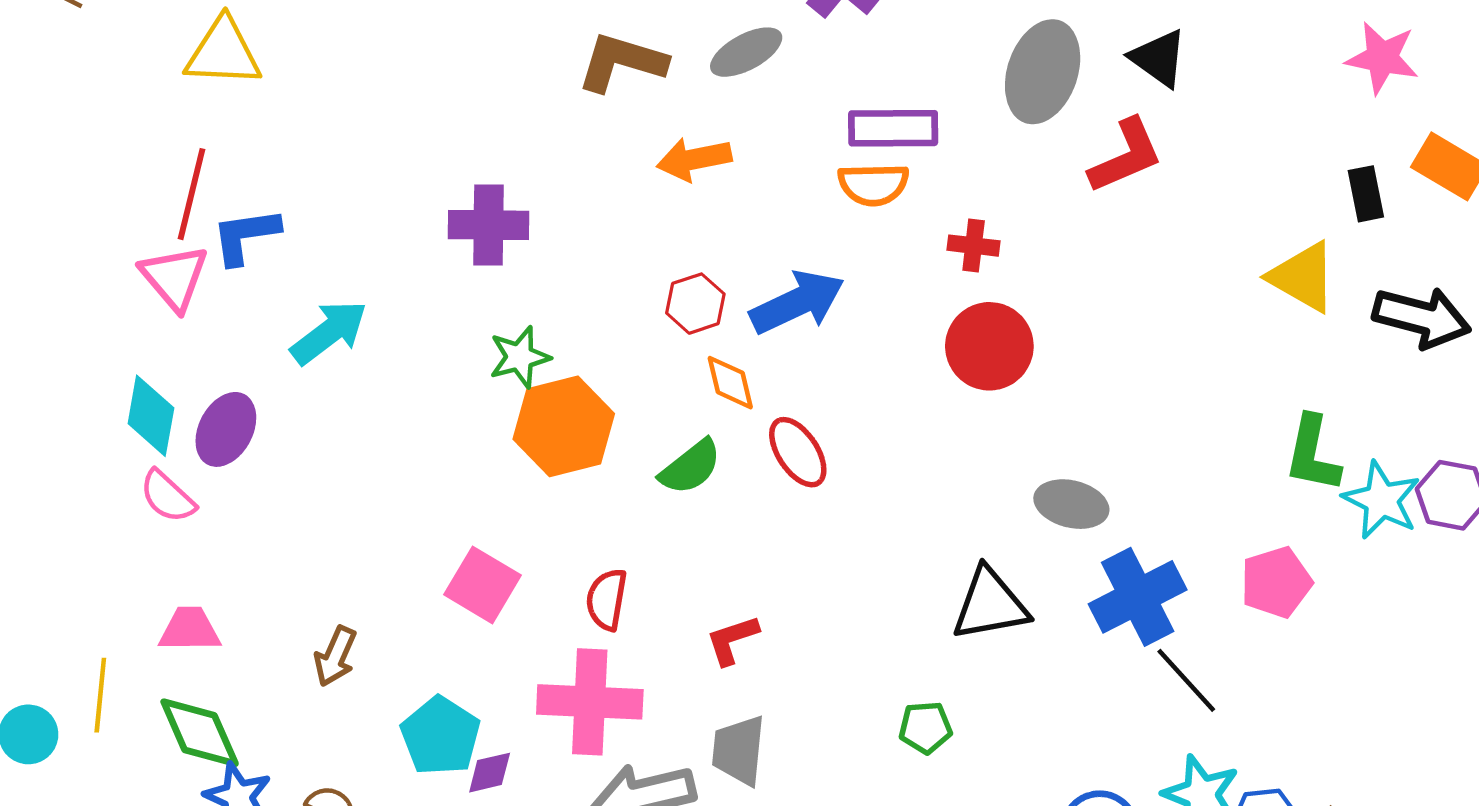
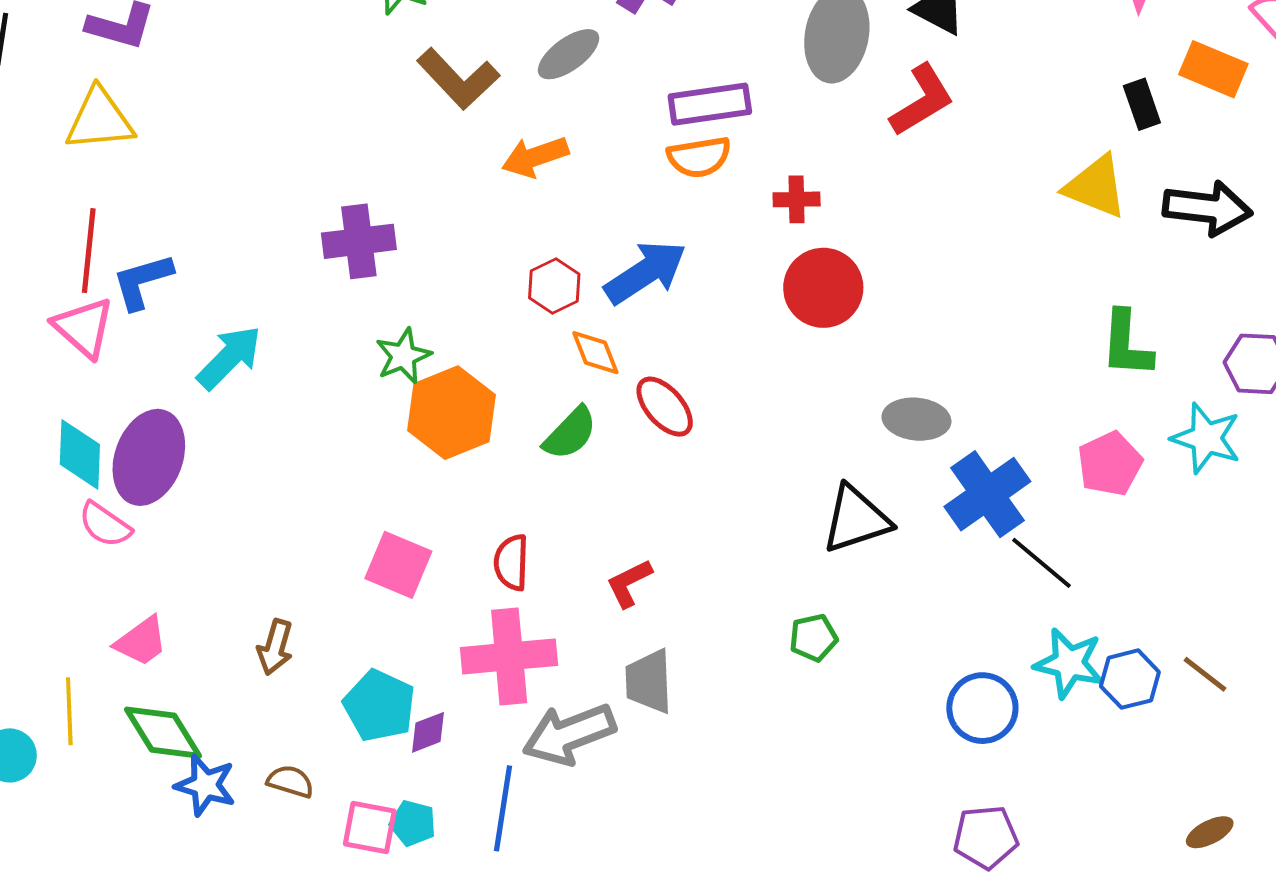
brown L-shape: (622, 62) -> (458, 79), turned -142
purple ellipse: (226, 429) -> (149, 457), size x1.4
cyan star: (1381, 500) -> (1206, 438), moved
pink trapezoid: (190, 629) -> (141, 641), turned 152

